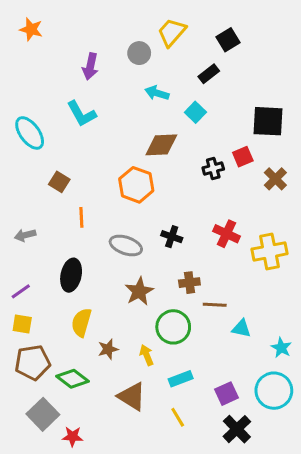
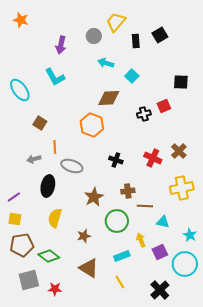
black square: (228, 40) -> (160, 35), moved
black rectangle: (209, 74) -> (136, 41), moved, turned -56
black square: (268, 121) -> (181, 82), size x0.7
brown cross: (275, 179) -> (179, 151), moved
gray arrow: (25, 235) -> (34, 159), moved
gray ellipse: (126, 246) -> (72, 166), moved
yellow cross: (269, 251) -> (182, 188), moved
brown star: (108, 349) -> (84, 236), moved
yellow arrow: (147, 355) -> (141, 240), moved
purple square: (227, 394) -> (160, 252), moved
gray square: (43, 414) -> (29, 280), turned 30
red star: (73, 436) -> (55, 289), moved

